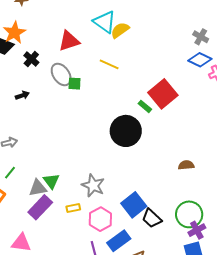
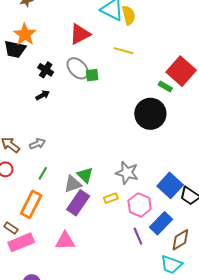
yellow semicircle: (120, 30) -> (129, 15), turned 120
black cross: (31, 59) -> (46, 70), moved

